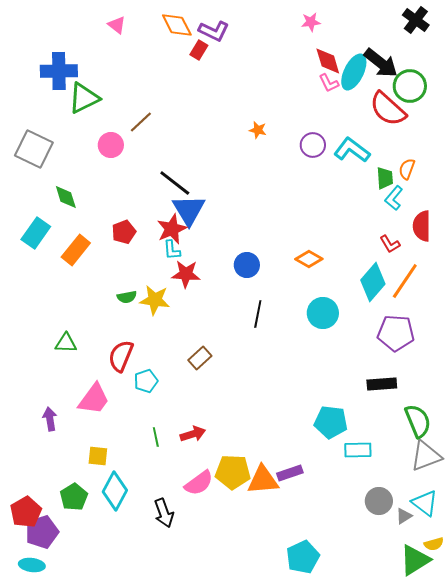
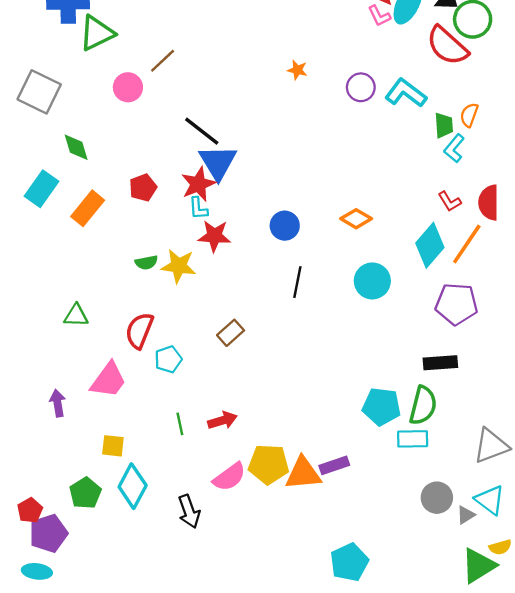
red semicircle: (422, 226) -> (489, 203), moved
green semicircle: (418, 421) -> (423, 405), moved, turned 36
red pentagon: (26, 512) -> (30, 510), size x0.7

